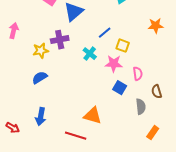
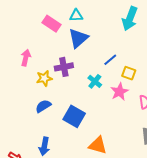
pink arrow: (14, 31) -> (26, 58), moved
pink star: (114, 64) -> (119, 92), turned -30
blue square: (120, 88) -> (74, 116), moved, size x1.5

